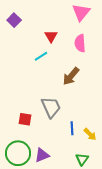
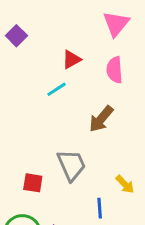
red triangle: (51, 36) -> (71, 59), turned 32
blue line: (72, 128) -> (100, 208), moved
yellow arrow: (90, 134) -> (125, 184), moved

